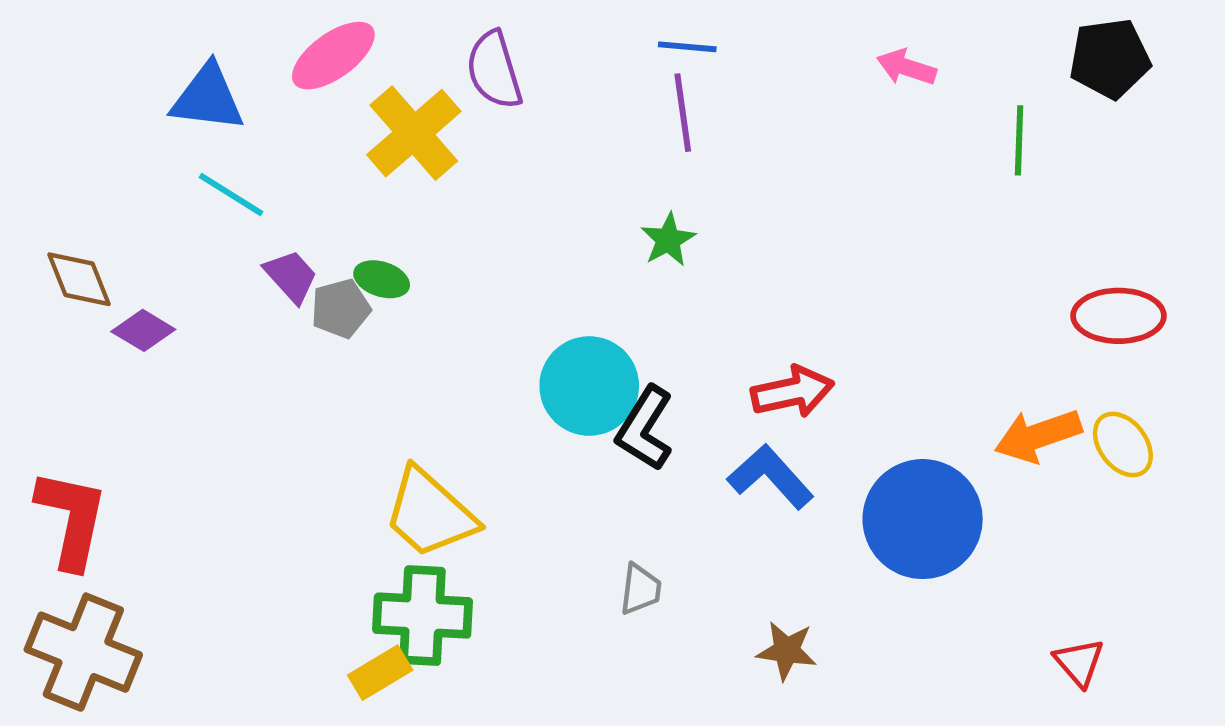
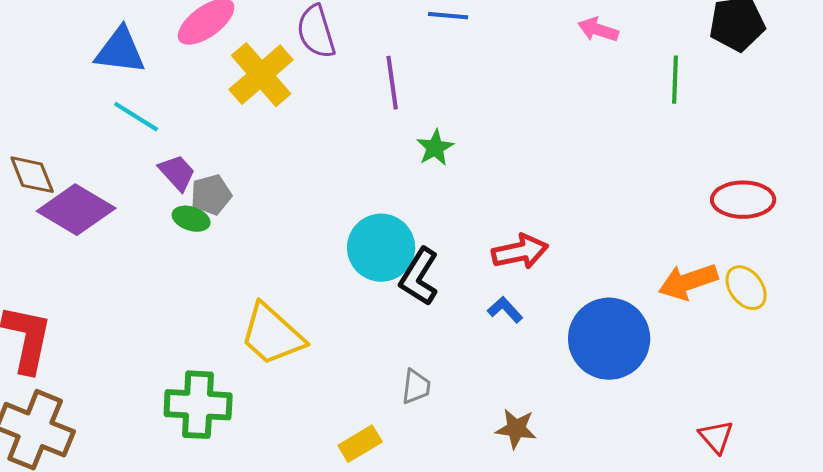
purple line: (683, 113) -> (392, 83), moved
green ellipse: (382, 279) -> (191, 219), moved
purple diamond: (143, 330) -> (76, 210), size x1.8
blue L-shape: (771, 477) -> (505, 310), size x0.6
green cross: (423, 616) -> (198, 405), moved
yellow rectangle: (380, 673) -> (360, 444), moved

